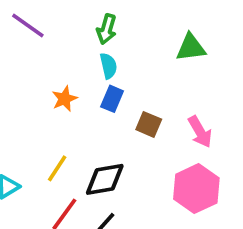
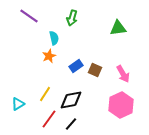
cyan semicircle: (108, 66) -> (54, 38), moved
blue rectangle: (112, 99) -> (76, 66), moved, turned 32

